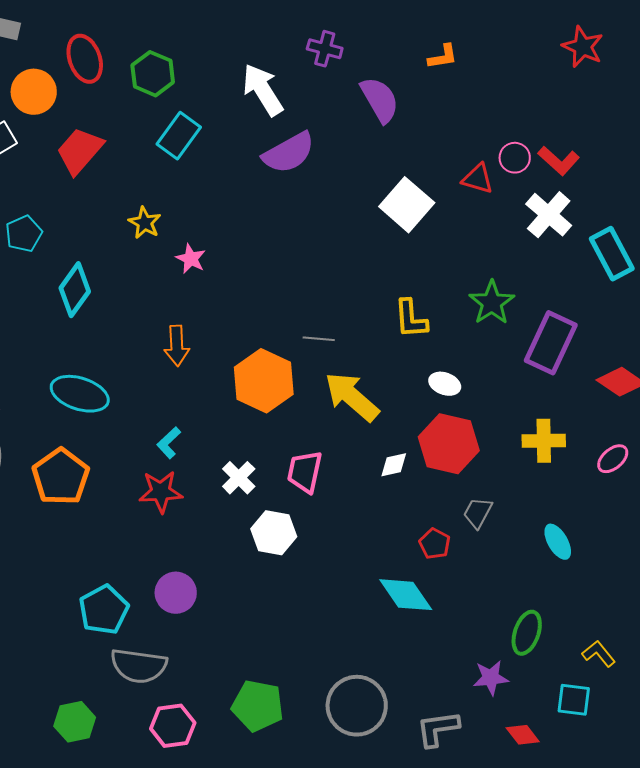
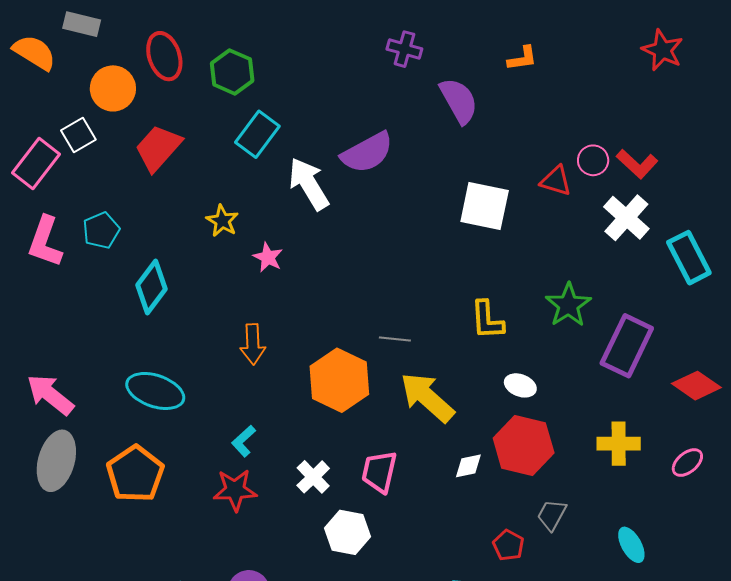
white arrow: (263, 90) -> (309, 184), moved
white square: (407, 205) -> (485, 206), turned -30

